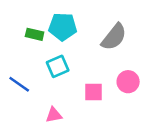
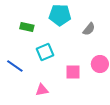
cyan pentagon: (63, 27) -> (60, 15), moved
gray semicircle: (114, 37) -> (89, 29), size x0.6

